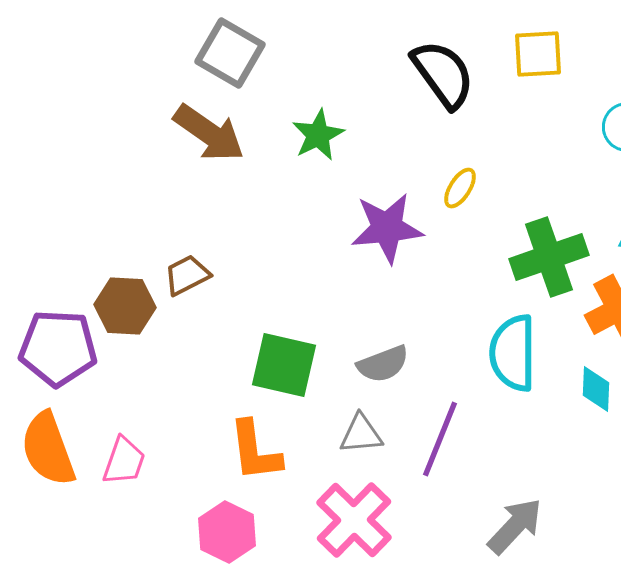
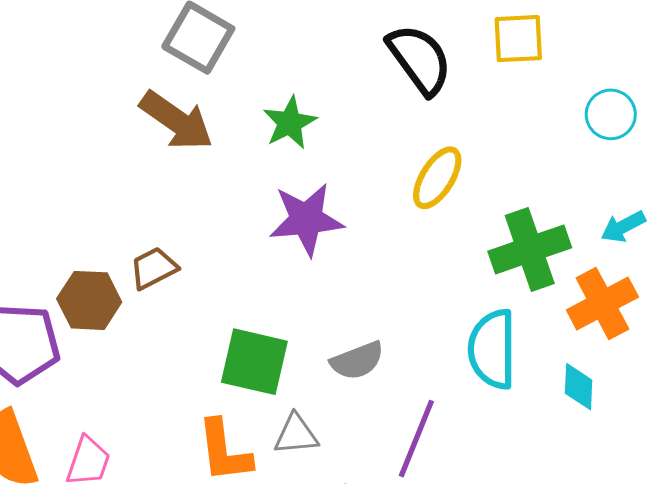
yellow ellipse: (460, 188) -> (437, 178), size x1.5
purple star: (387, 228) -> (306, 219), moved
gray triangle: (361, 434) -> (296, 434), moved

